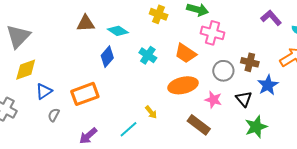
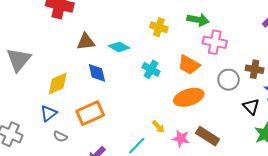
blue diamond: (107, 57) -> (97, 73), moved, turned -50
yellow diamond: (26, 70) -> (58, 84), moved
pink star: (213, 100) -> (181, 138), moved
gray semicircle: (54, 115) -> (60, 136), turned -88

